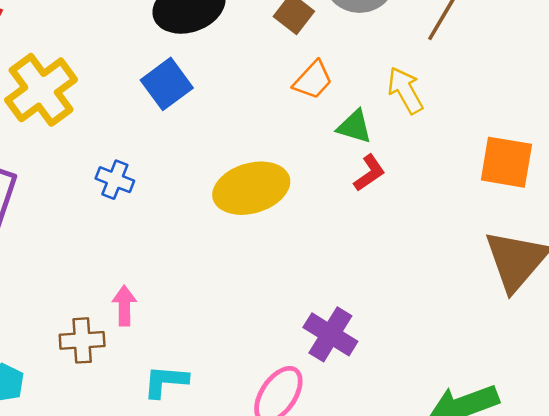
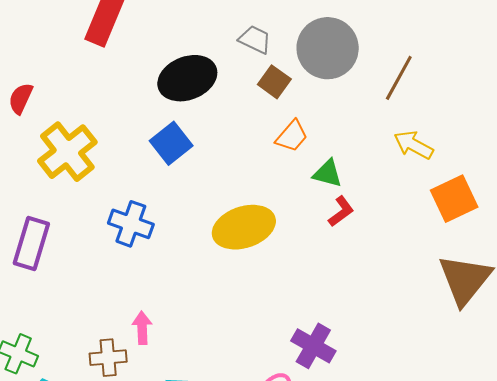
yellow arrow: (405, 90) -> (414, 145), moved, turned -30
orange square: (506, 162) -> (454, 199), turned -33
blue cross: (115, 180) -> (131, 224), size x1.4

